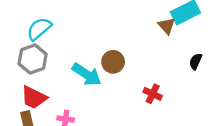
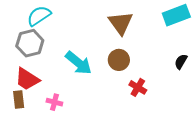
brown triangle: (167, 26) -> (121, 23), moved, size x1.5
brown circle: (113, 62) -> (119, 60), moved

